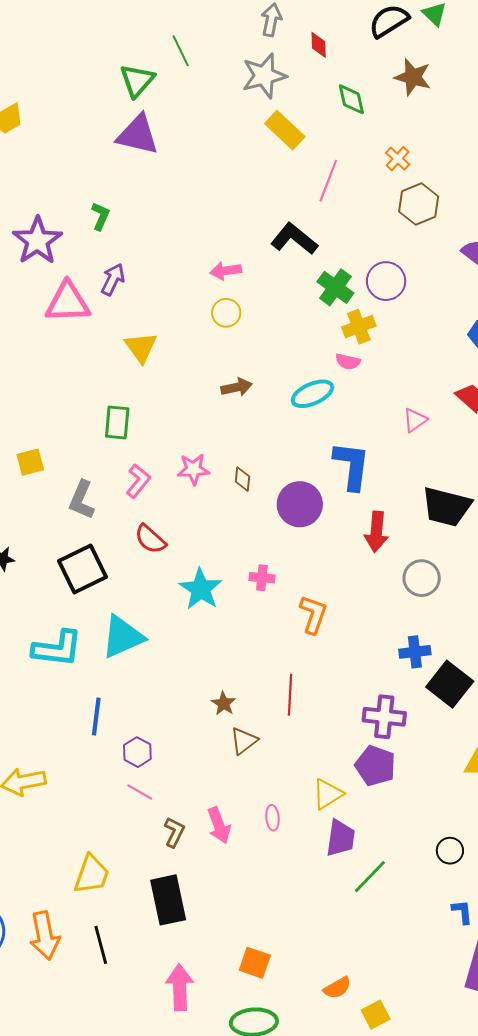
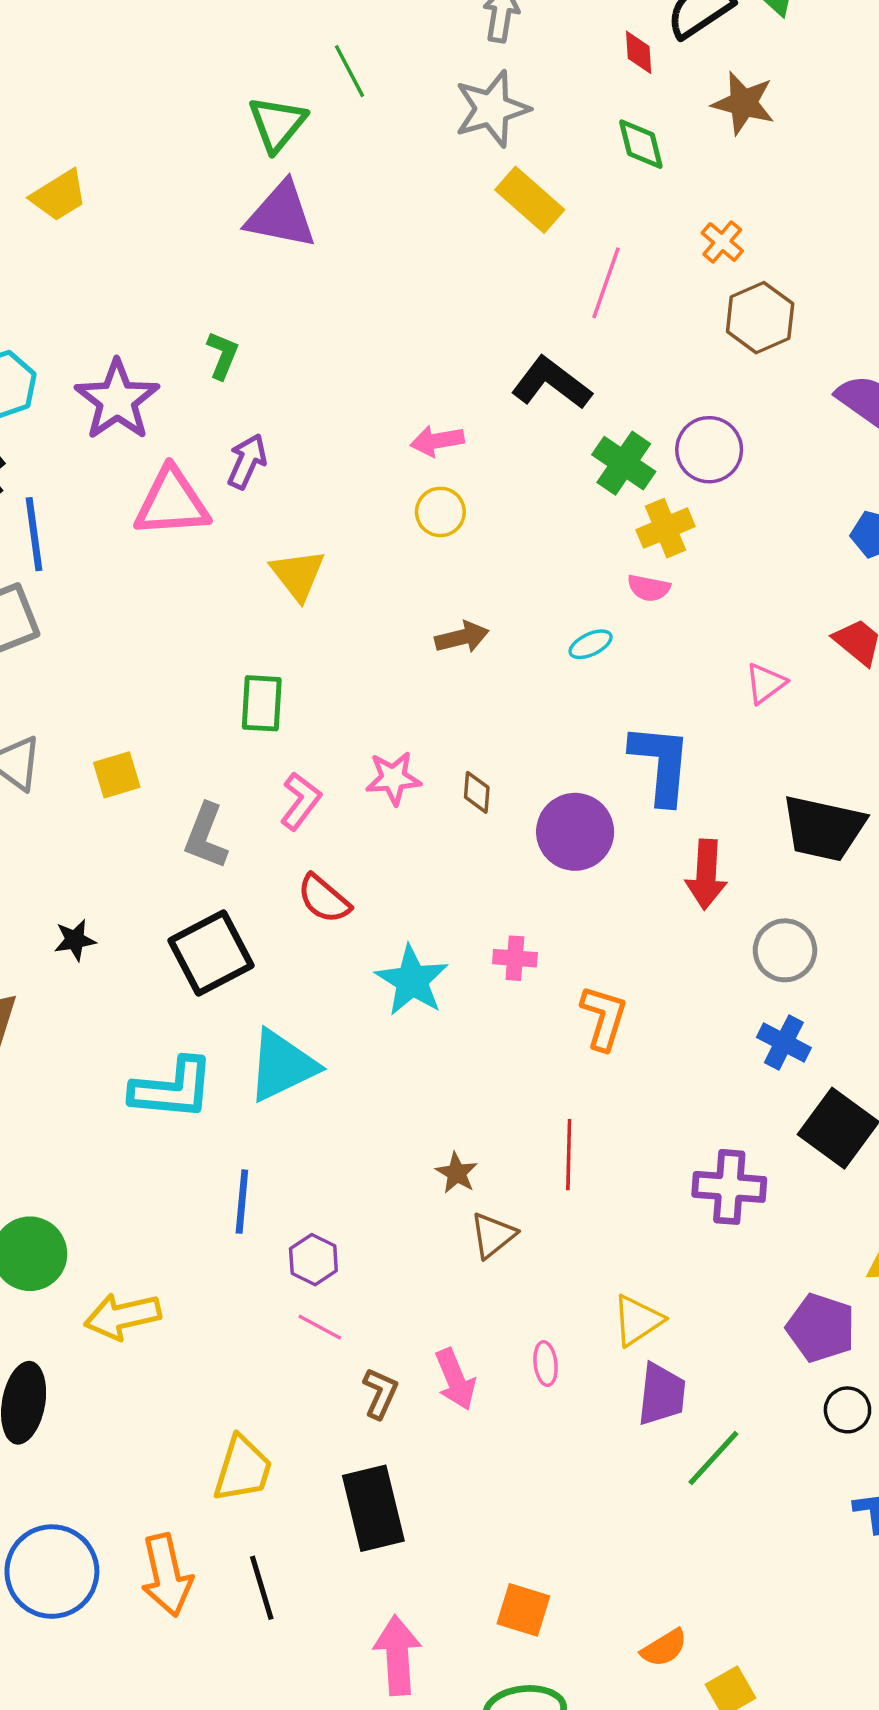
red diamond: (319, 45) -> (639, 52), moved
cyan ellipse: (312, 394) -> (591, 644), size x0.6
blue cross: (415, 652) -> (784, 1042), moved, turned 36
purple pentagon: (375, 766) -> (821, 1328), moved

